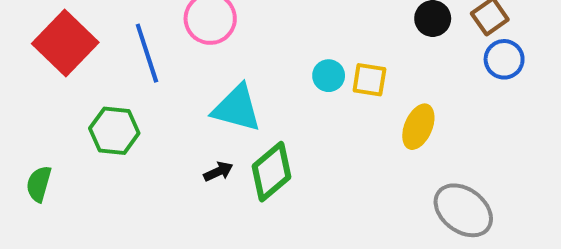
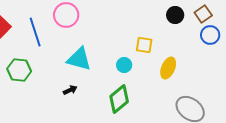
cyan circle: (329, 76) -> (124, 65), moved
green diamond: (271, 172) -> (119, 99), moved

